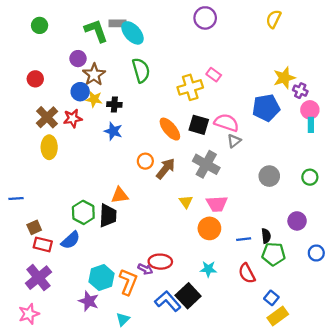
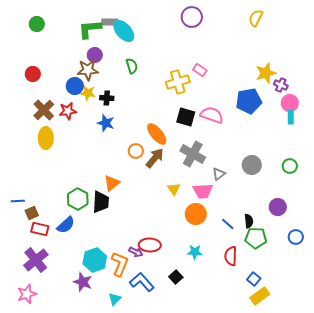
green L-shape: (96, 31) -> (90, 29), turned -75
purple circle: (78, 59) -> (95, 55), moved
green semicircle: (141, 70) -> (132, 66), size x0.7
brown star: (94, 75) -> (88, 70), turned 30
orange ellipse: (170, 129) -> (157, 134), moved
gray triangle: (234, 141) -> (219, 174), moved
orange triangle: (120, 195) -> (112, 183), turned -30
blue line: (16, 199) -> (18, 201), moved
blue line: (244, 239) -> (228, 224), turned 48
red semicircle: (247, 273) -> (231, 256), turned 30
black square: (188, 296) -> (176, 277), size x0.6
blue L-shape: (168, 301) -> (142, 282), moved

